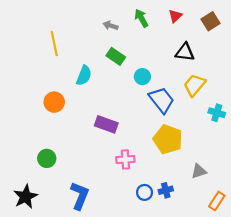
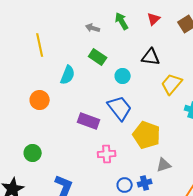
black triangle: (185, 52) -> (151, 57), moved
blue trapezoid: (162, 100) -> (120, 108), moved
gray triangle: (199, 171) -> (164, 165), moved

